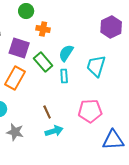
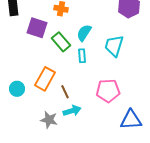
orange rectangle: (15, 78) -> (45, 79), moved
gray star: (15, 132) -> (49, 120), moved

